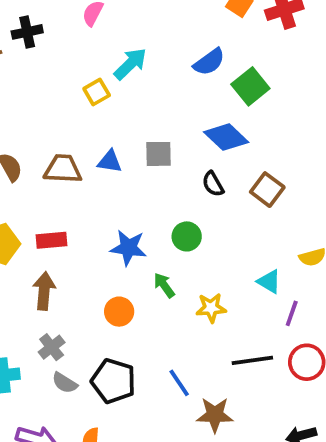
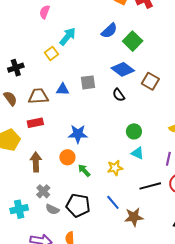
black cross: (27, 32) -> (16, 68), moved
brown square: (267, 190) -> (150, 81), moved
green circle: (187, 236) -> (134, 131), moved
red rectangle: (52, 240) -> (35, 123), moved
cyan triangle: (269, 282) -> (137, 153), moved
green arrow: (164, 285) -> (84, 170), moved
yellow star: (211, 308) -> (115, 168), moved
orange circle: (119, 312) -> (67, 157), moved

